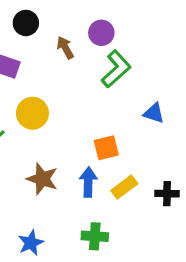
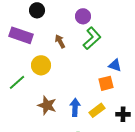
brown arrow: (65, 48) -> (60, 41), moved
orange square: (106, 148) -> (106, 83), moved

